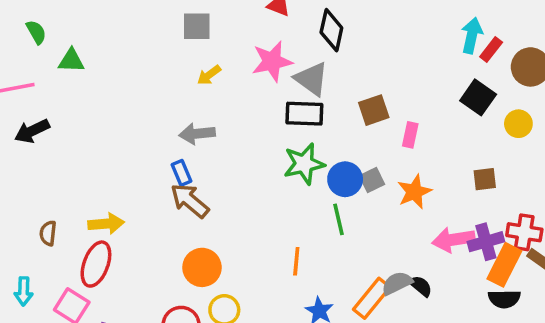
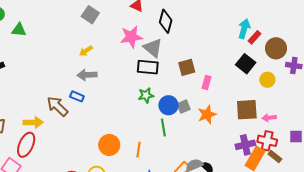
gray square: (197, 26) -> (90, 15), turned 30
yellow arrow: (209, 75) -> (86, 51), moved
green star: (304, 164) -> (146, 95), size x0.7
blue rectangle: (181, 173) -> (77, 96), turned -48
brown square: (485, 179) -> (247, 110), size x1.6
brown arrow: (190, 201) -> (57, 106), moved
pink arrow: (453, 240) -> (269, 118), moved, size x0.6
orange circle: (202, 267) -> (109, 145), moved

